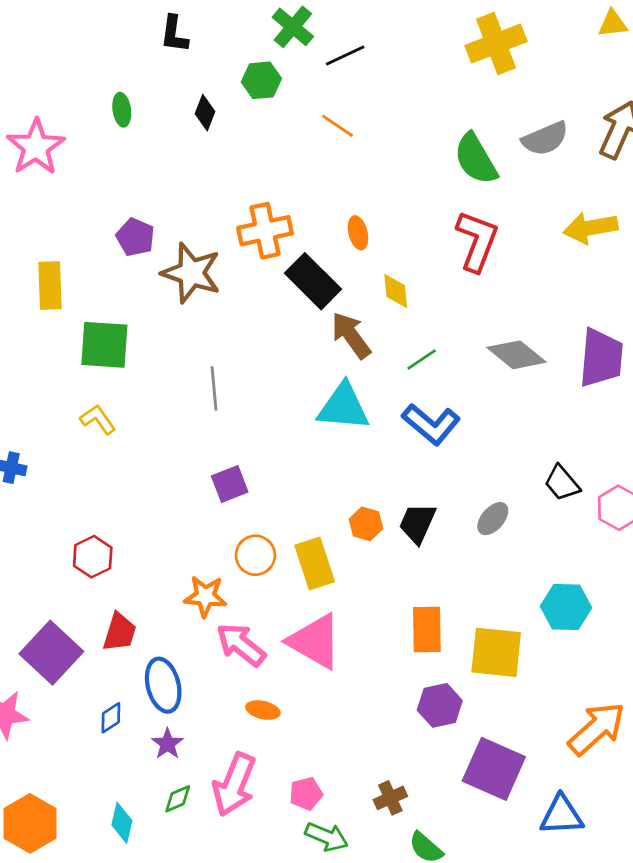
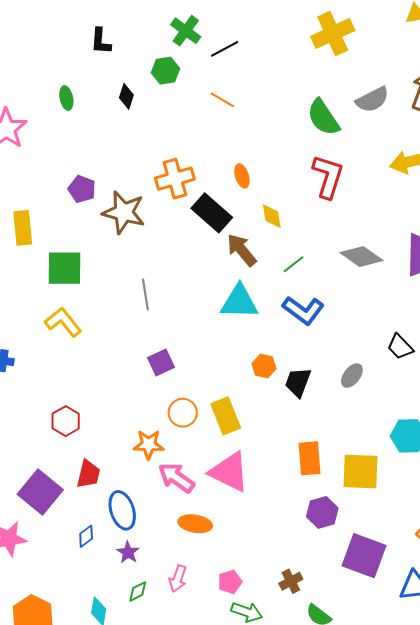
yellow L-shape: (98, 419) -> (63, 322), size x1.4
orange hexagon: (366, 524) -> (264, 366), moved
orange ellipse: (263, 710) -> (195, 524), size x1.4
pink arrow: (234, 785) -> (178, 579), size x0.6

